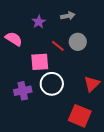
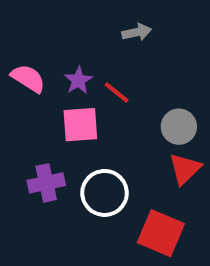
purple star: (39, 22) -> (78, 80), moved
gray circle: (78, 42) -> (179, 127), moved
white circle: (52, 84) -> (105, 193), moved

